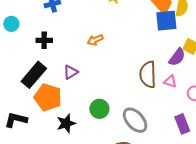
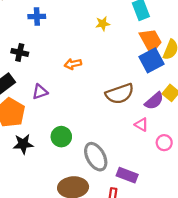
blue square: (166, 21) -> (151, 60), turned -35
brown semicircle: (148, 74) -> (120, 94), moved, turned -120
purple rectangle: (182, 124) -> (127, 175), moved, turned -60

